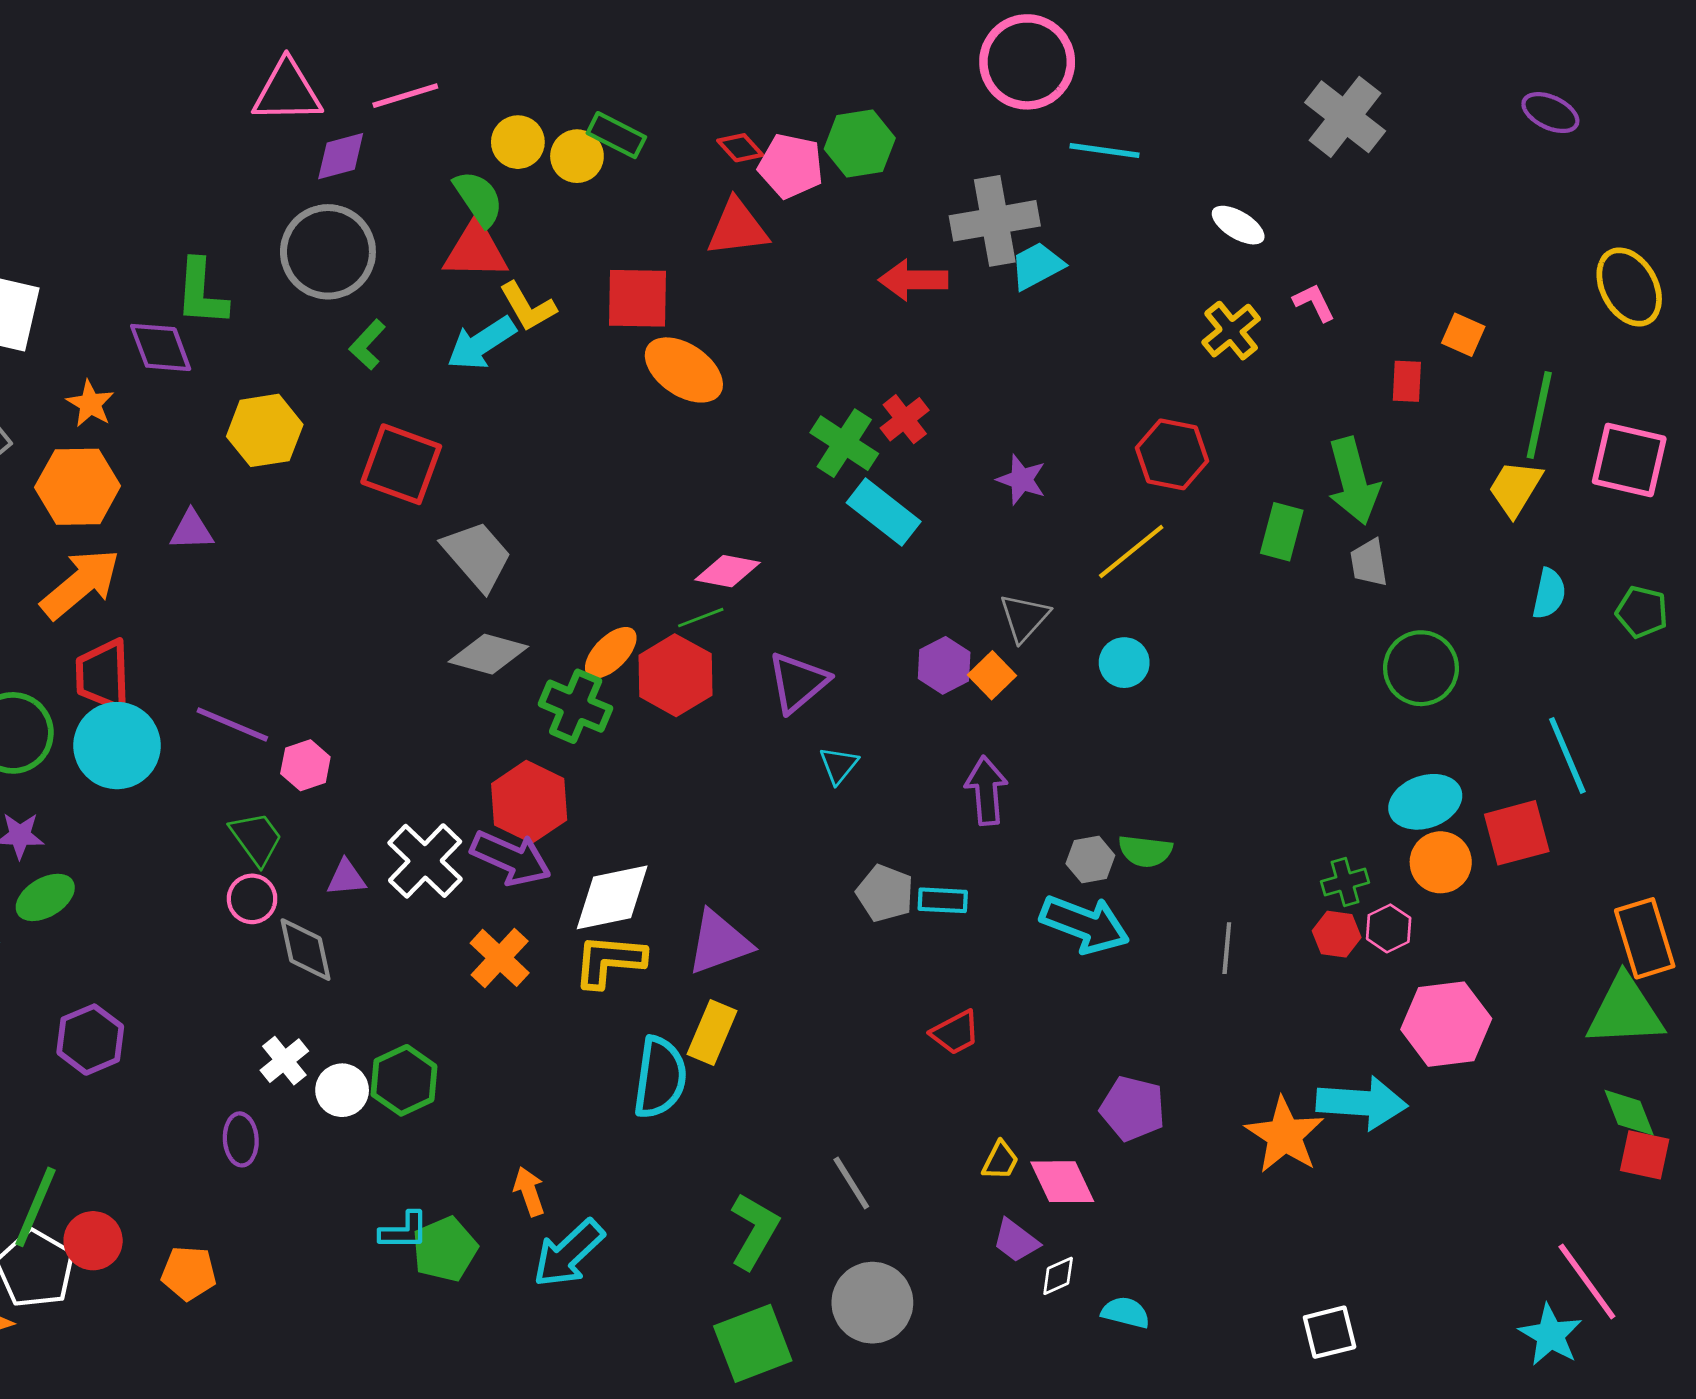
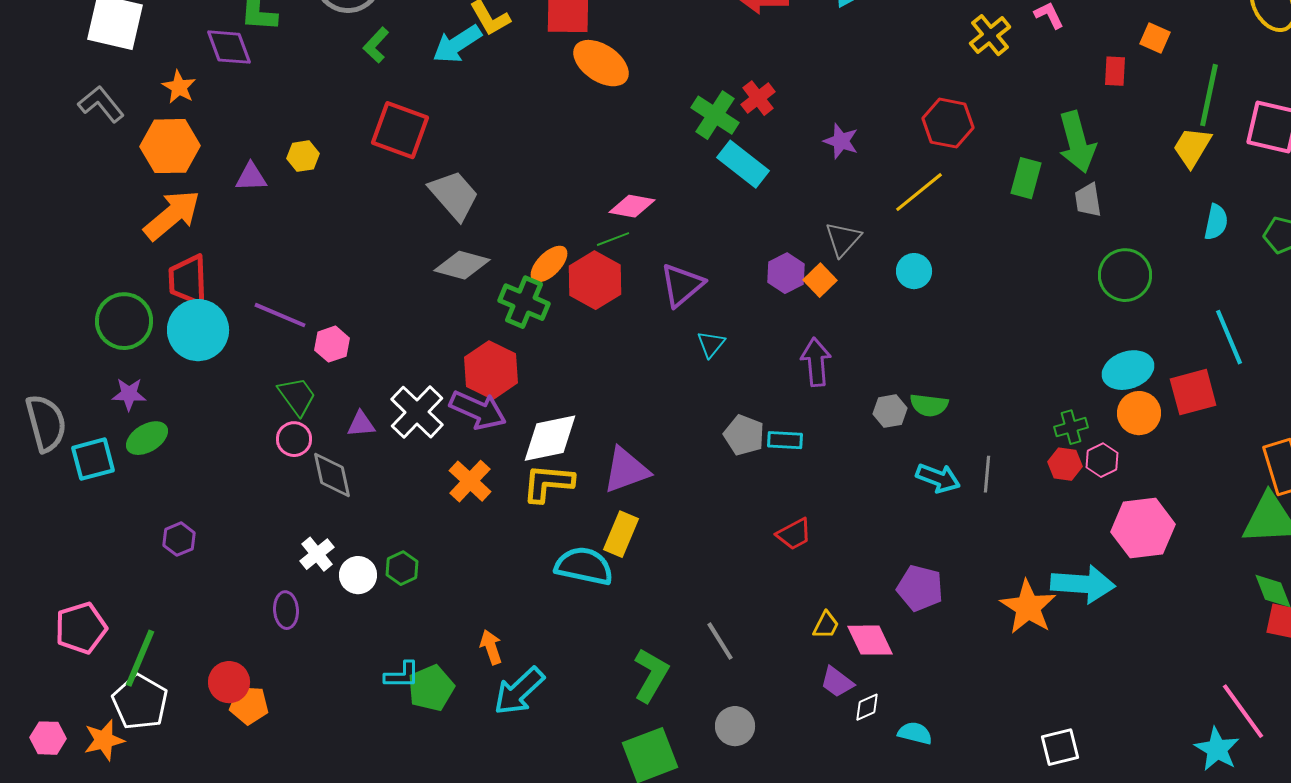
yellow hexagon: (265, 430) -> (303, 156), moved, size x0.6
cyan arrow: (1085, 924) -> (938, 478), moved, size x0.7
purple hexagon: (90, 1040) -> (179, 539), size x0.7
cyan semicircle: (660, 1078) -> (584, 566), turned -86
green hexagon: (404, 1080) -> (402, 568), size x0.7
red circle: (93, 1241) -> (229, 682), moved
gray circle: (872, 1303) -> (735, 726), size x0.7

